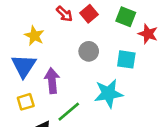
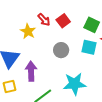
yellow star: (34, 36) -> (28, 31), moved
cyan square: (126, 59) -> (89, 47), moved

